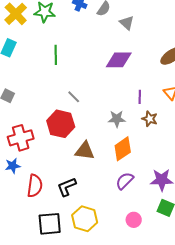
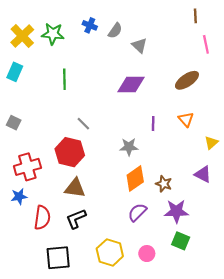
brown star: (150, 119) -> (164, 184), moved
brown triangle: (85, 151) -> (75, 188), moved
yellow hexagon: (85, 219) -> (110, 252), moved

